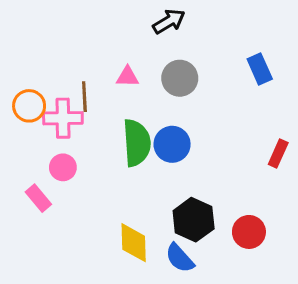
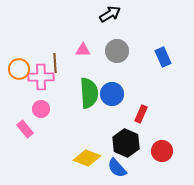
blue rectangle: (260, 69) -> (163, 57), moved
red rectangle: (278, 154) -> (141, 114), moved
yellow diamond: (134, 243) -> (87, 158), turned -68

